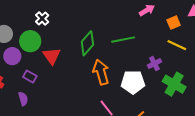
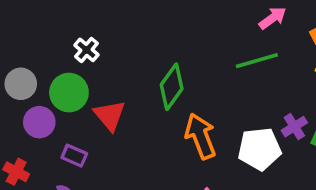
green line: (123, 40) -> (257, 61), moved
purple cross: (154, 64) -> (294, 127), moved

